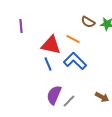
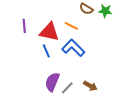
purple line: (21, 26) -> (24, 26), moved
brown arrow: (102, 97) -> (90, 86), moved

